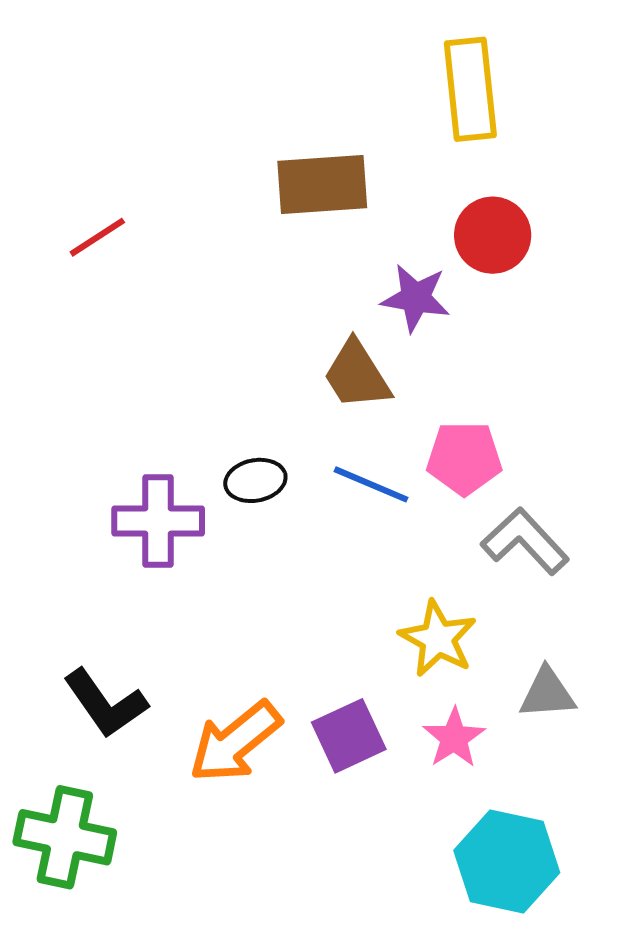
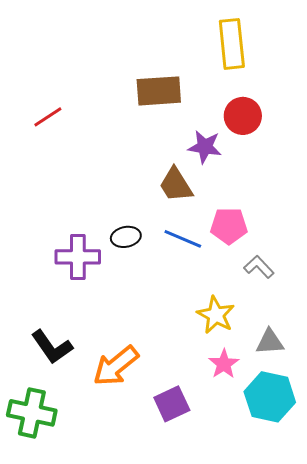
gray L-shape: (525, 541) -> (259, 267), size x0.7
purple square: (349, 736) -> (172, 404), moved
cyan hexagon: (507, 862) -> (270, 397), moved

